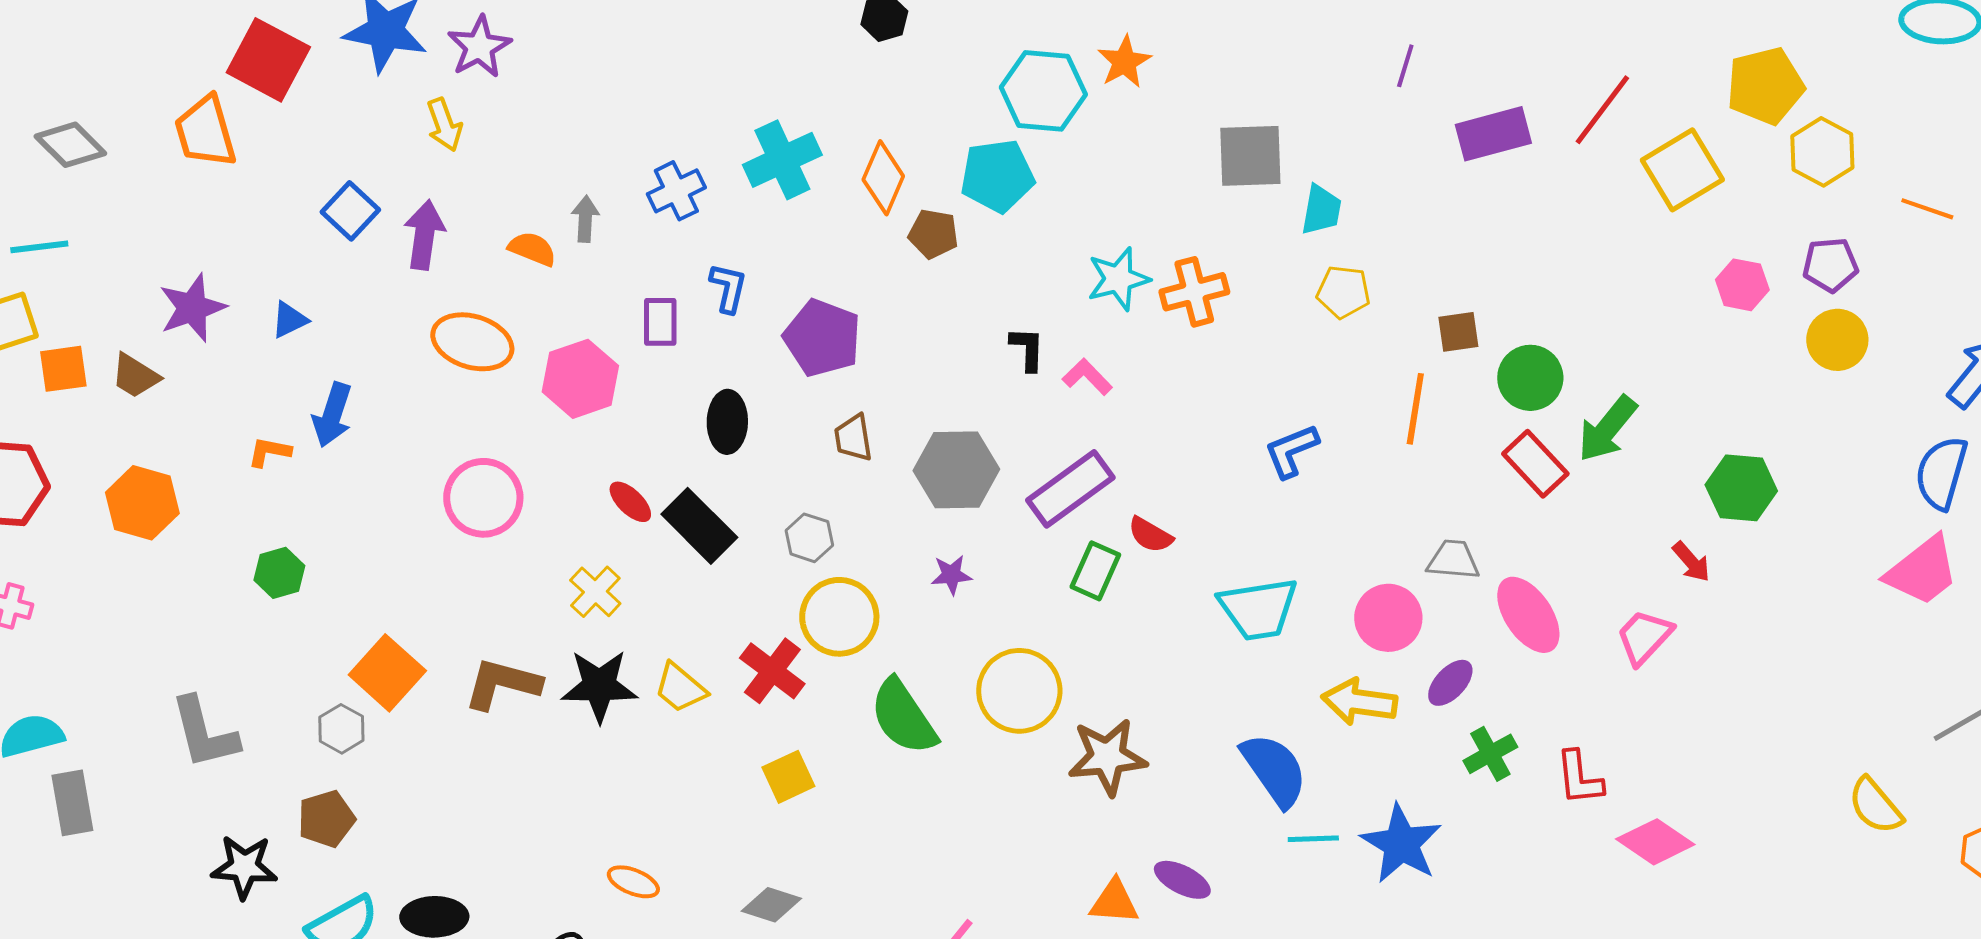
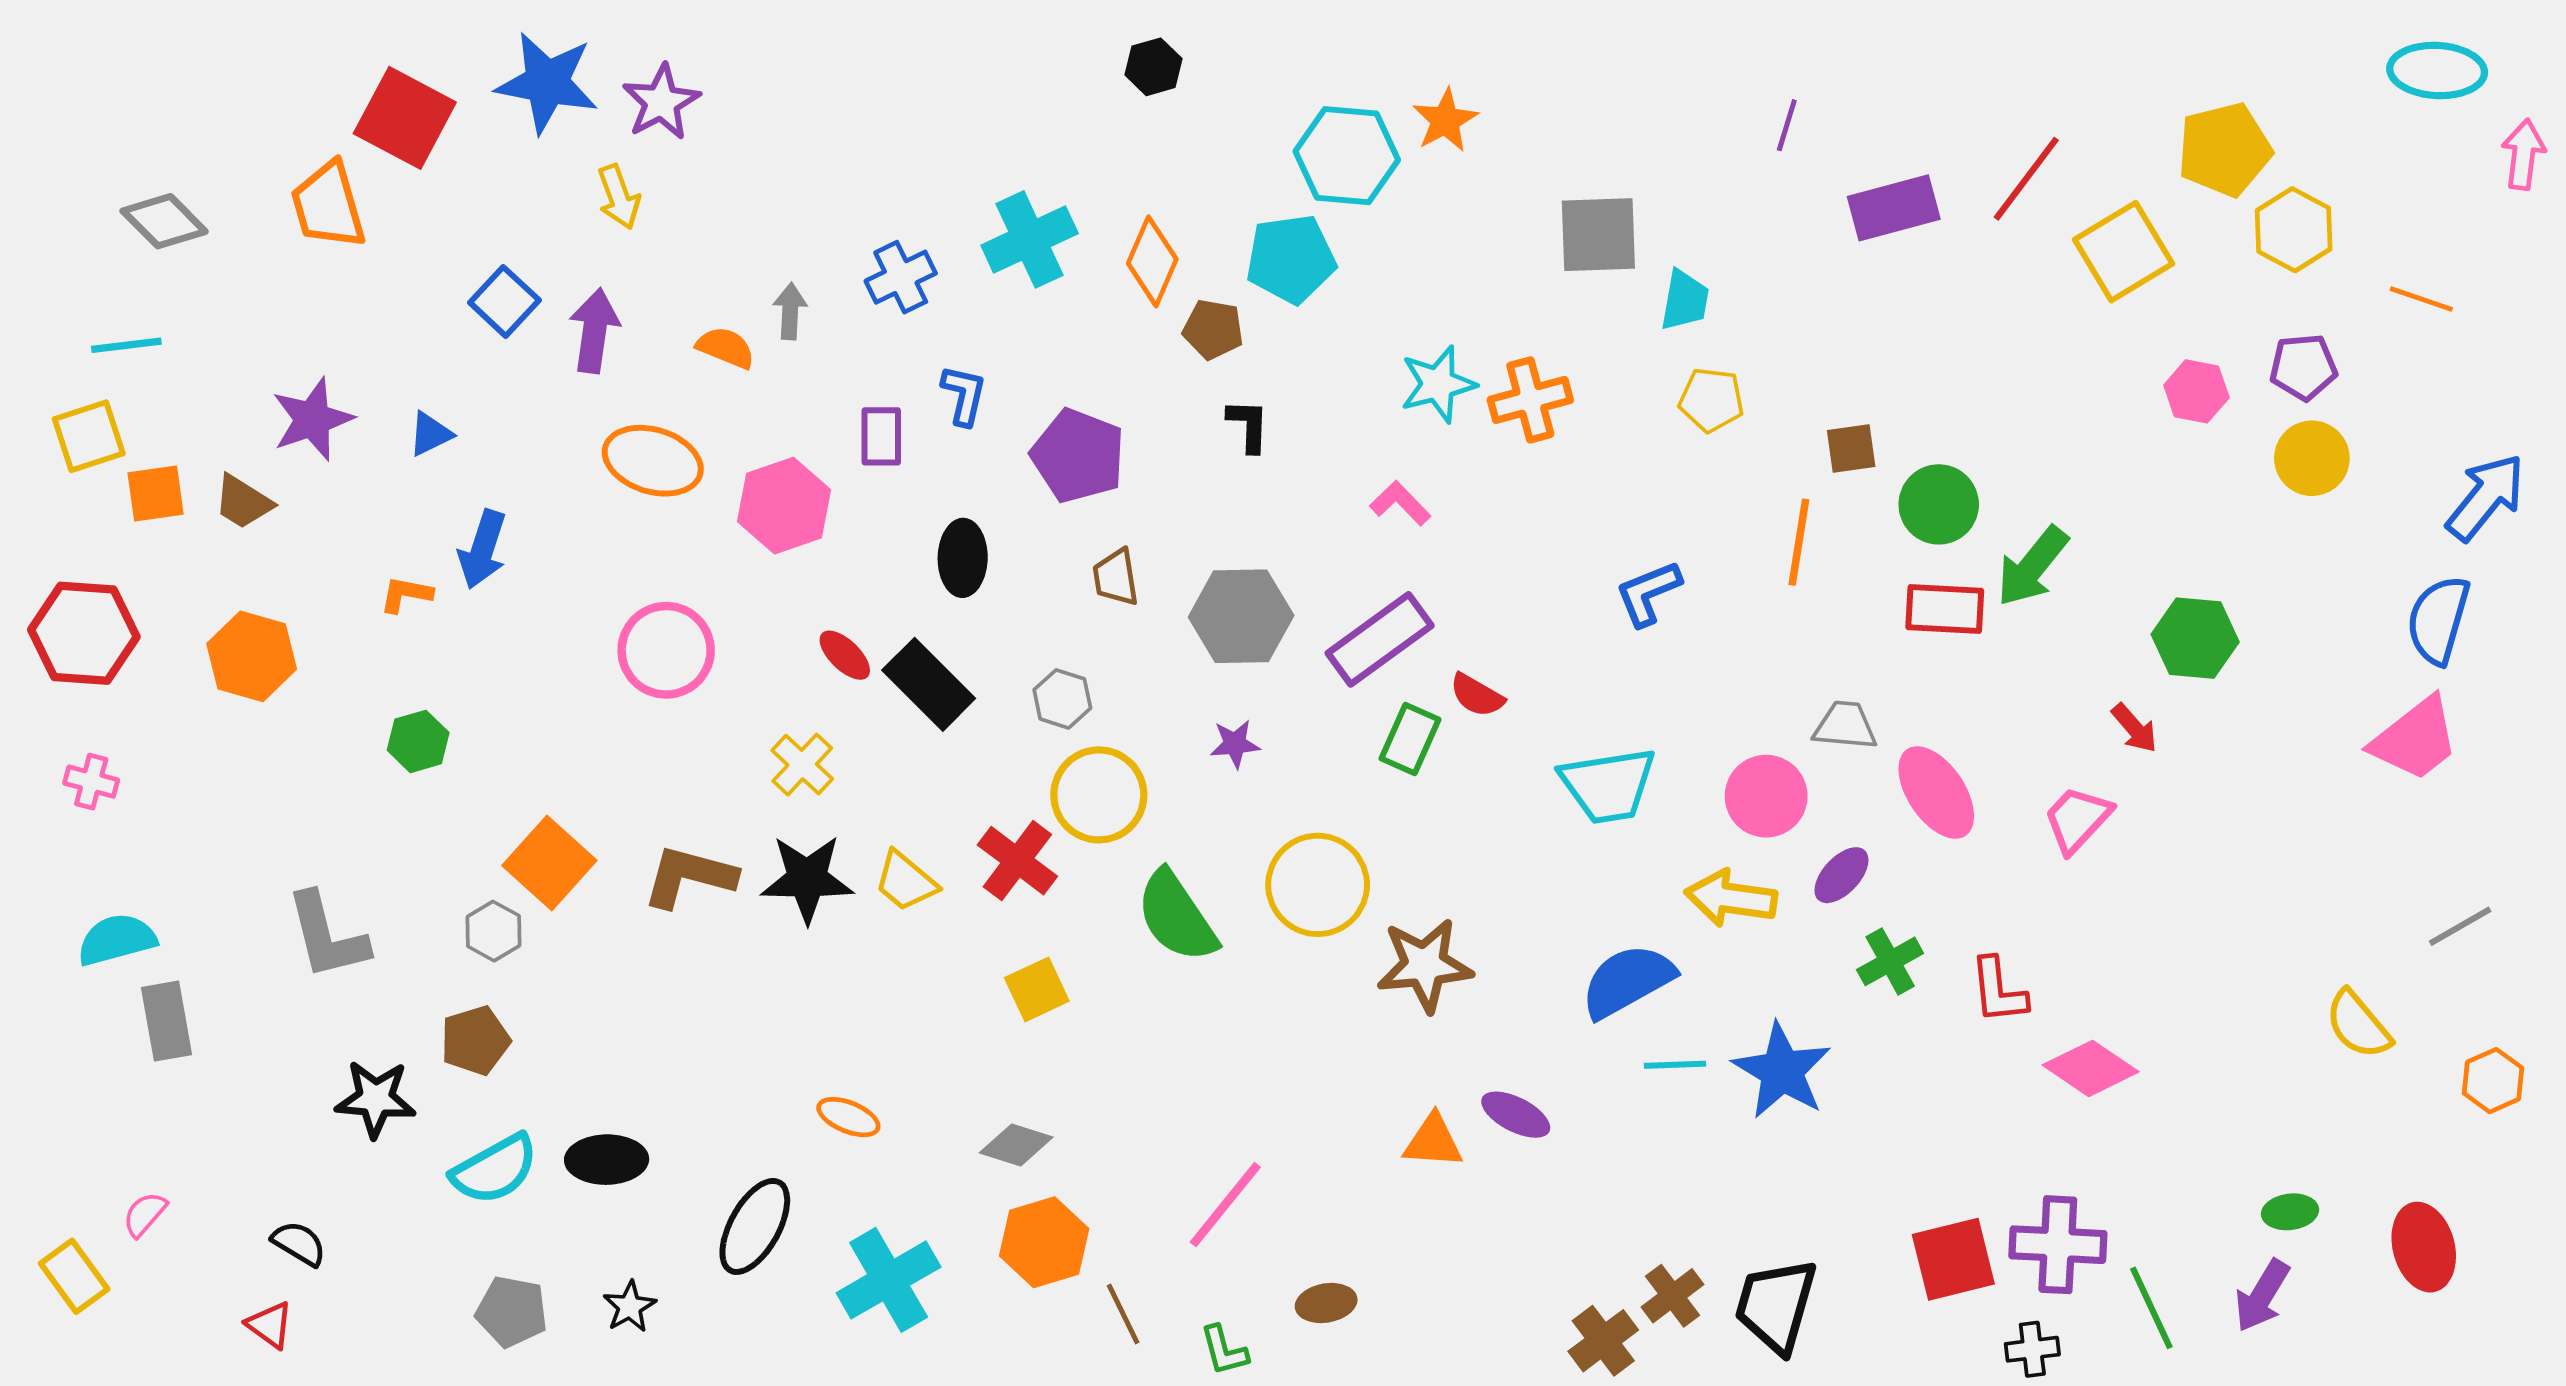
black L-shape: (1027, 349) -> (1248, 425), moved
red rectangle: (1535, 464) -> (1945, 609), turned -44
blue semicircle: (1274, 770) -> (1628, 981), turned -84

